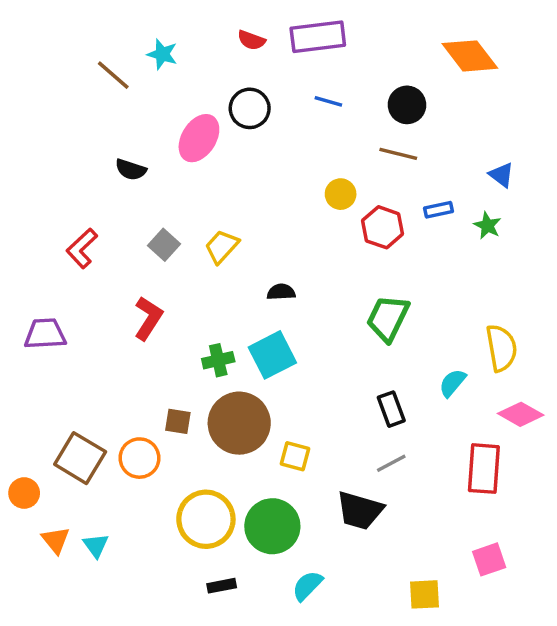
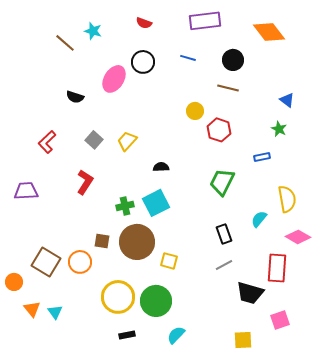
purple rectangle: (318, 37) -> (205, 21), moved
blue rectangle: (438, 210) -> (262, 157), moved
black trapezoid: (360, 511) -> (250, 293), moved

